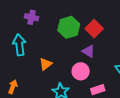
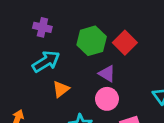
cyan arrow: (19, 45) -> (46, 61), moved, turned 65
purple triangle: (88, 51) -> (107, 74), moved

